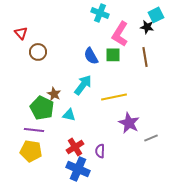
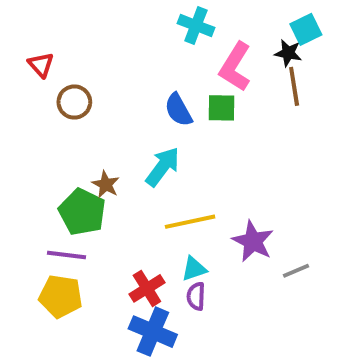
brown line: (145, 57) -> (294, 86), moved
yellow line: (114, 97) -> (190, 222), moved
cyan triangle: (69, 115) -> (194, 269), moved, turned -32

